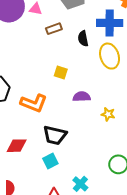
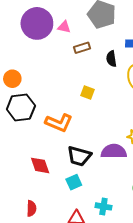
purple semicircle: (82, 97) -> (114, 151), moved, size x1.4
red diamond: (17, 146) -> (40, 165), turned 70
cyan cross: (80, 184) -> (103, 206), turned -35

